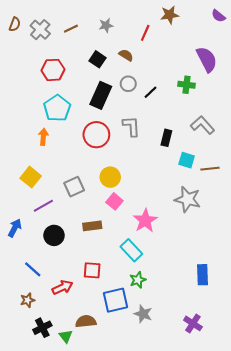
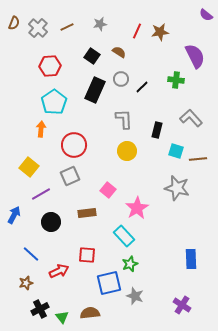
brown star: (170, 15) -> (160, 32), moved
red circle: (96, 135) -> (74, 145), moved
yellow circle: (110, 177) -> (127, 151), moved
brown semicircle: (86, 321) -> (90, 313), moved

